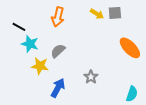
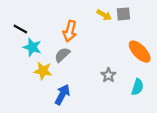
orange arrow: (58, 17) -> (70, 31), moved
gray star: (91, 77) -> (108, 75), moved
cyan semicircle: (132, 94) -> (137, 87), moved

